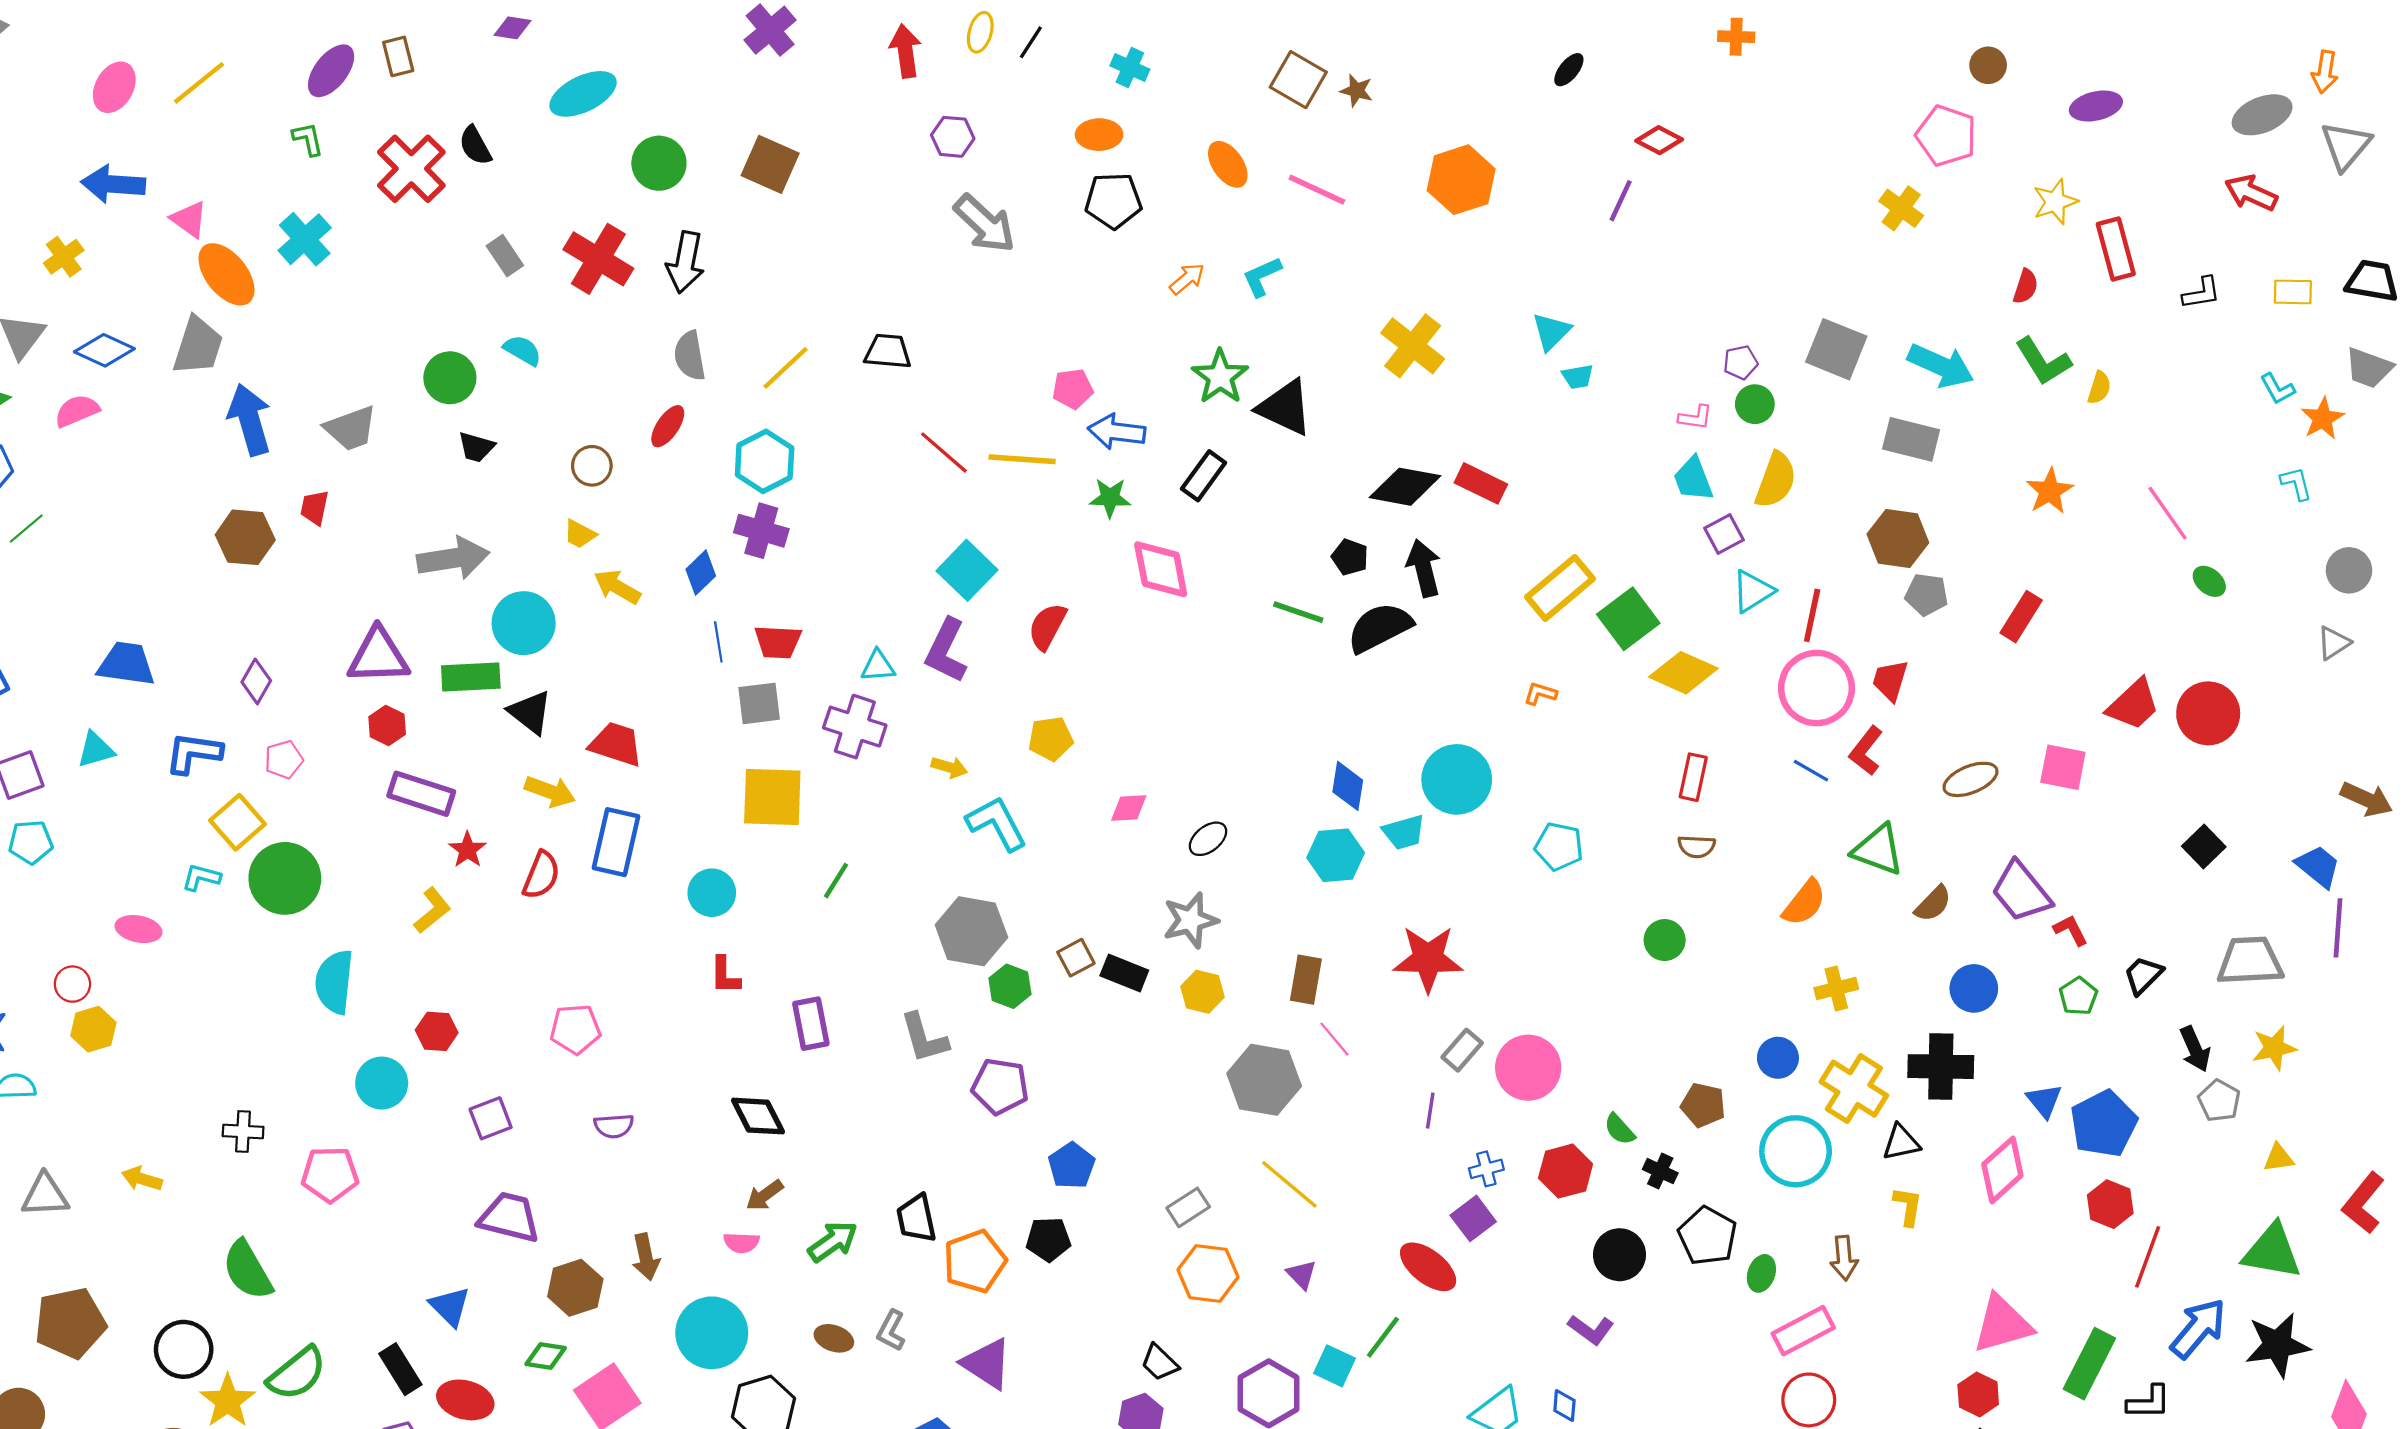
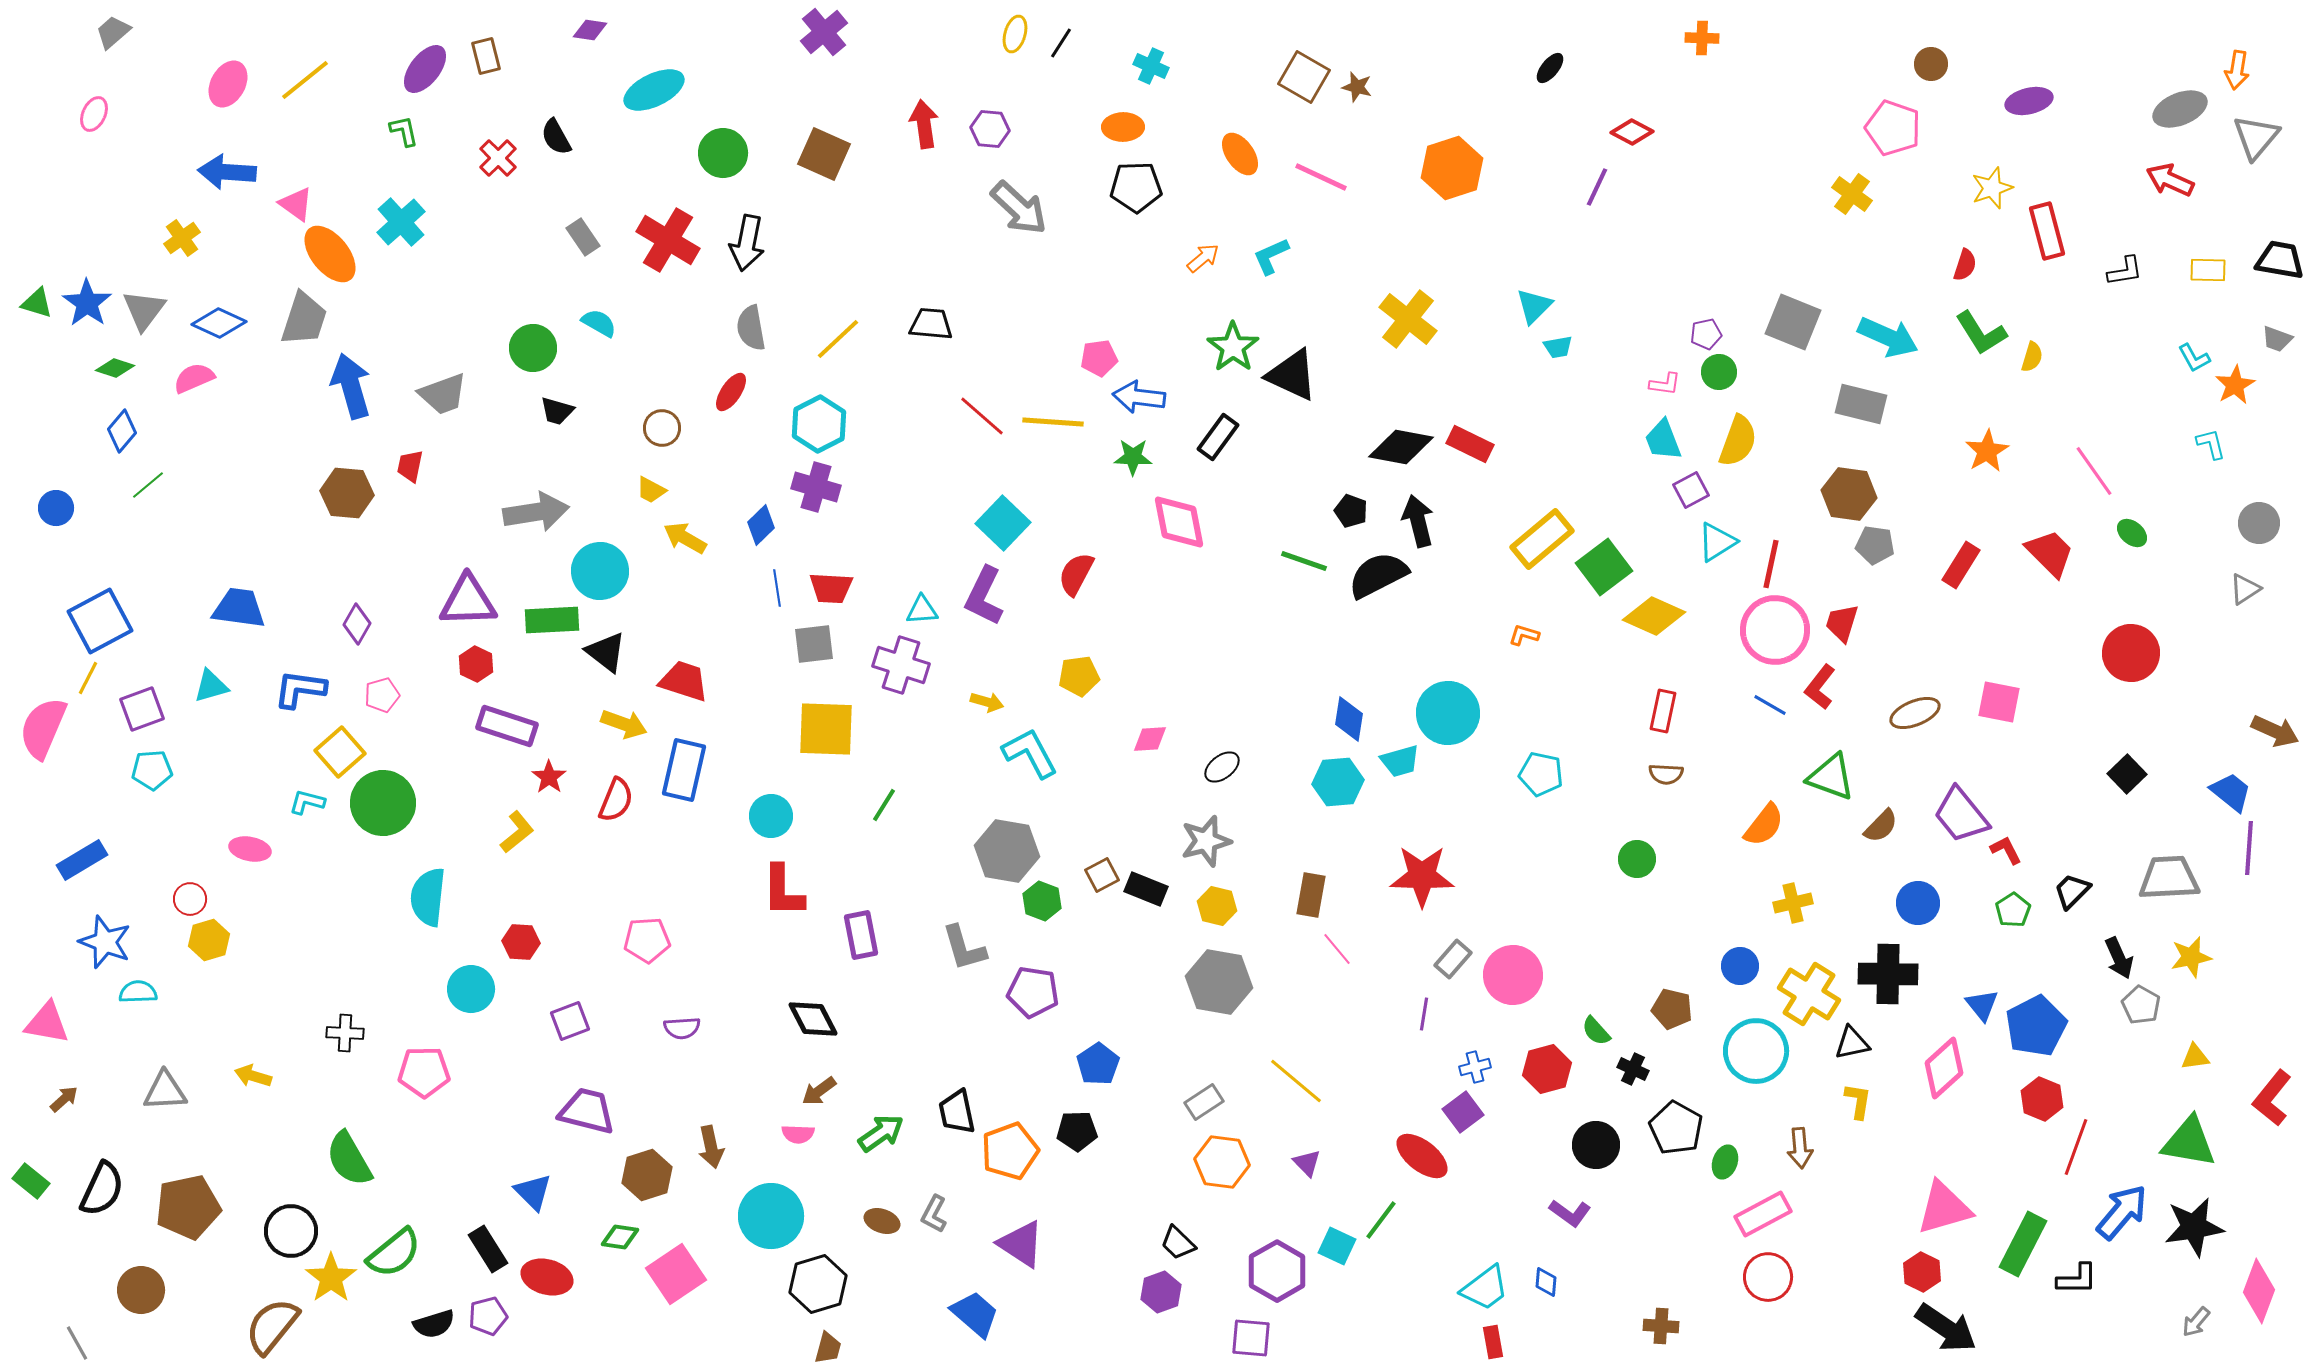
red arrow: (905, 51) -> (924, 124), moved
red cross: (411, 169) -> (498, 158), size x0.6
gray trapezoid: (2369, 368) -> (2277, 339), size x0.7
red trapezoid: (2133, 705) -> (2050, 553), moved, turned -92
red L-shape: (725, 975) -> (783, 891), size x1.5
gray hexagon: (1264, 1080) -> (1219, 982), moved

